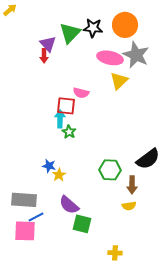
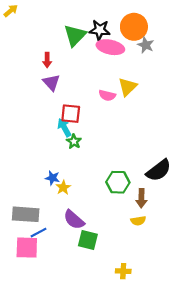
purple triangle: (48, 44) -> (51, 83), moved
gray star: (136, 55) -> (146, 45), moved, size x0.6
pink ellipse: (110, 58) -> (110, 47), moved
pink semicircle: (81, 93) -> (107, 95), moved
cyan arrow: (60, 119) -> (64, 128), turned -30

